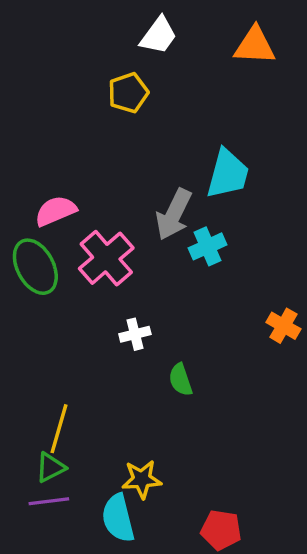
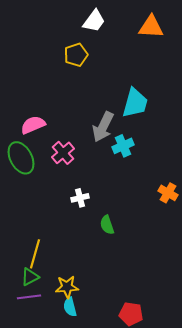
pink cross: (106, 258) -> (63, 153), size x0.7
yellow star: (142, 479) -> (67, 287), moved
cyan semicircle: (118, 518) -> (70, 307), size x0.7

